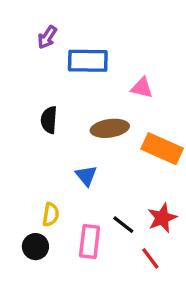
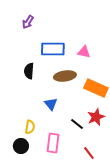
blue rectangle: (88, 61) -> (53, 49), moved
red star: (162, 218) -> (96, 117), moved
black line: (123, 225) -> (77, 124), moved

